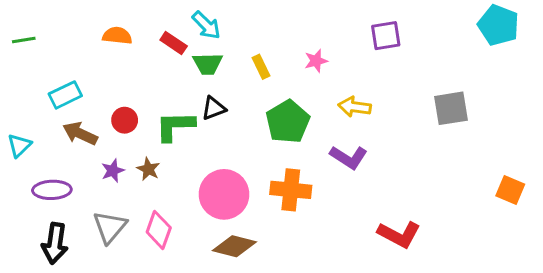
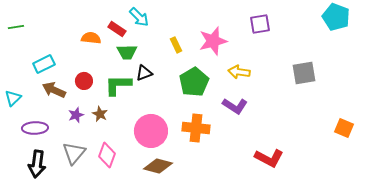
orange semicircle: (117, 36) -> (91, 38), moved
pink star: (316, 61) -> (213, 41), size x1.8
green trapezoid: (208, 64) -> (127, 52), moved

